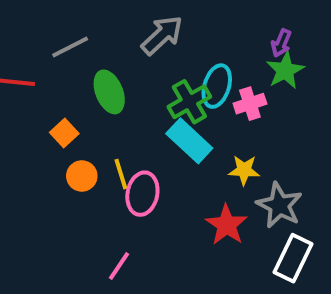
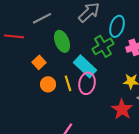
cyan ellipse: (217, 86) -> (117, 26), moved
cyan rectangle: (189, 141) -> (85, 66), moved
pink ellipse: (142, 194) -> (87, 83), moved

